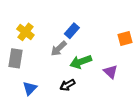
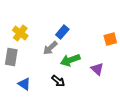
black arrow: (67, 85) -> (58, 81), turned -112
blue triangle: (30, 88) -> (24, 84), turned -40

